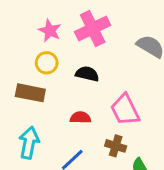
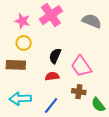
black semicircle: (87, 74) -> (55, 56), moved, turned -70
cyan arrow: (29, 143) -> (20, 99), turned -95

